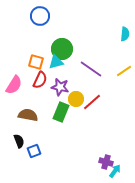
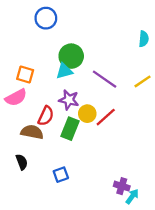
orange square: (36, 62) -> (25, 75), moved
red semicircle: (40, 80) -> (46, 116), moved
pink semicircle: (14, 85) -> (16, 98), turned 30
blue square: (34, 151) -> (61, 175), moved

